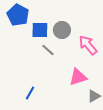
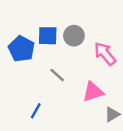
blue pentagon: (18, 15) -> (21, 49), moved
gray line: (48, 50) -> (57, 75), moved

